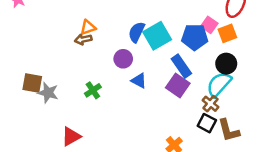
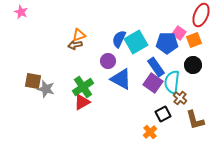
blue triangle: (139, 81) -> (121, 79), size x1.6
cyan semicircle: (219, 84) -> (172, 82), moved, turned -35
green cross: (93, 90) -> (83, 87), size x1.5
black square: (207, 123) -> (163, 114), moved, turned 35
red triangle: (71, 136) -> (82, 102), moved

